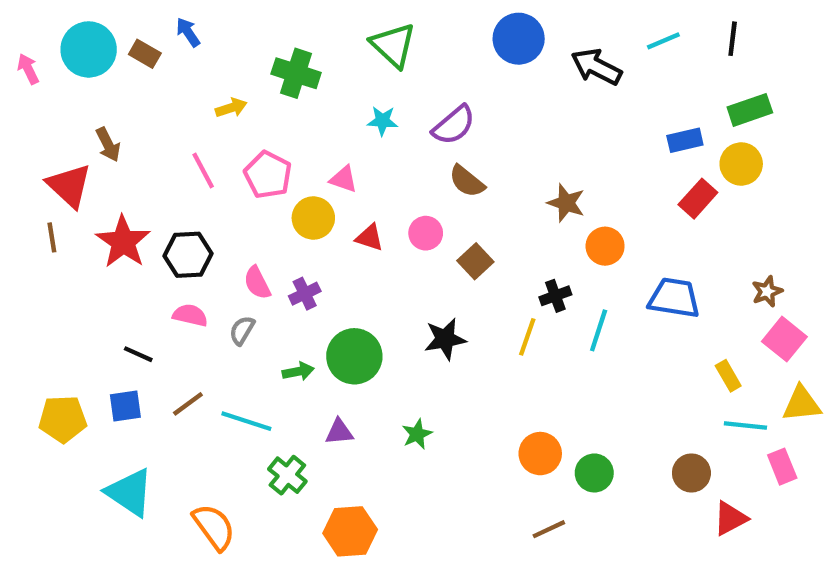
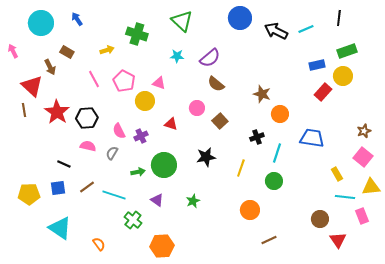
blue arrow: (188, 32) -> (77, 19), moved
cyan line: (663, 41) -> (306, 29), moved
brown rectangle: (145, 54) -> (67, 52), moved
pink arrow: (28, 69) -> (13, 51), moved
red triangle: (369, 237) -> (171, 124), moved
brown star: (767, 291) -> (364, 131), moved
yellow line: (527, 337) -> (241, 168), moved
purple triangle: (339, 432) -> (157, 200), turned 40
green circle: (594, 473) -> (274, 181), moved
red triangle: (730, 518) -> (338, 240), turned -36
orange semicircle: (214, 527) -> (99, 244), size x0.6
brown line: (549, 529) -> (269, 240), moved

